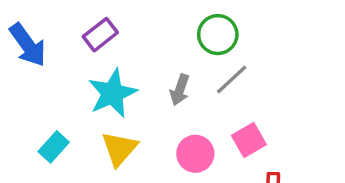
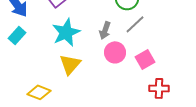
cyan rectangle: (54, 147) -> (17, 35), moved
pink circle: (195, 154) -> (115, 52), moved

